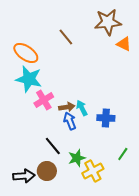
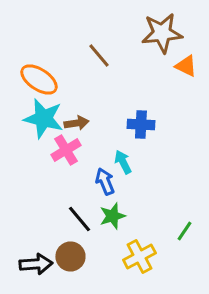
brown arrow: (67, 107) -> (76, 123), moved
blue cross: (106, 118) -> (141, 124), moved
green star: (77, 158) -> (112, 216), moved

